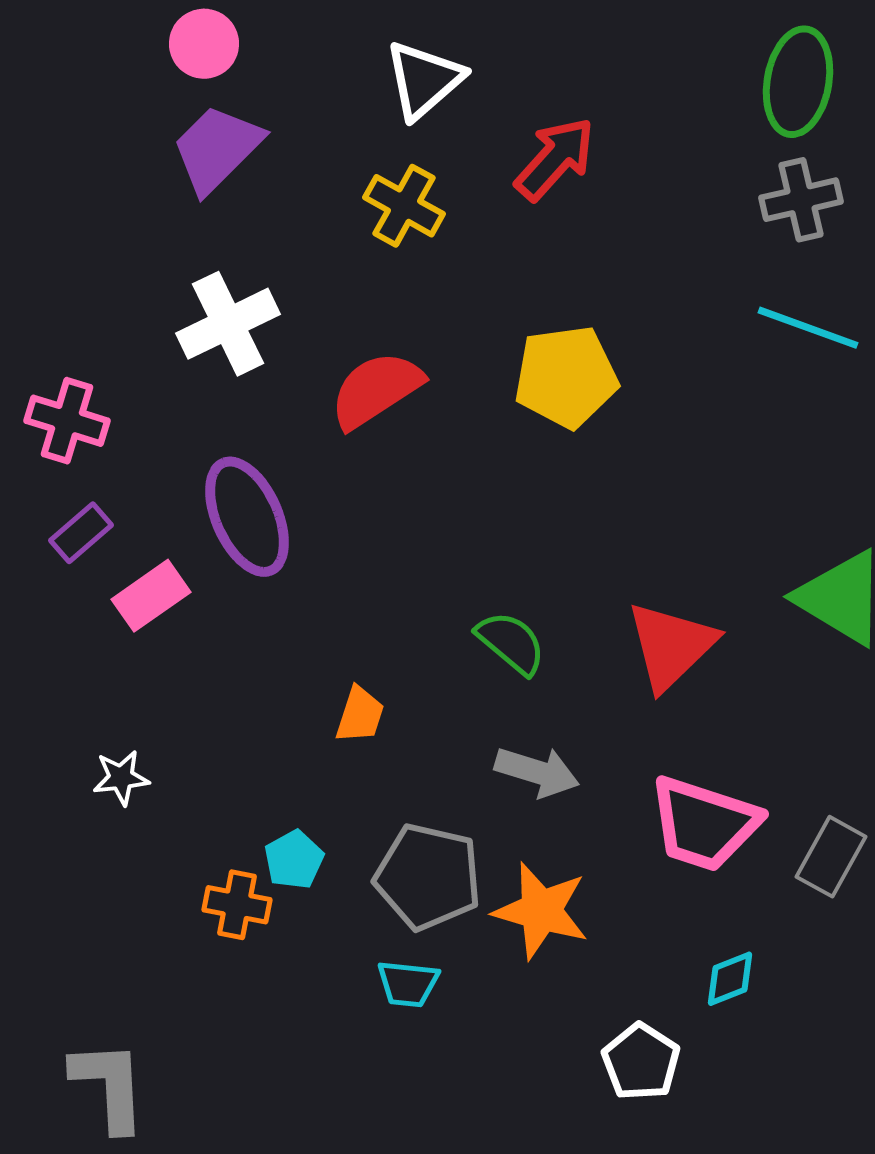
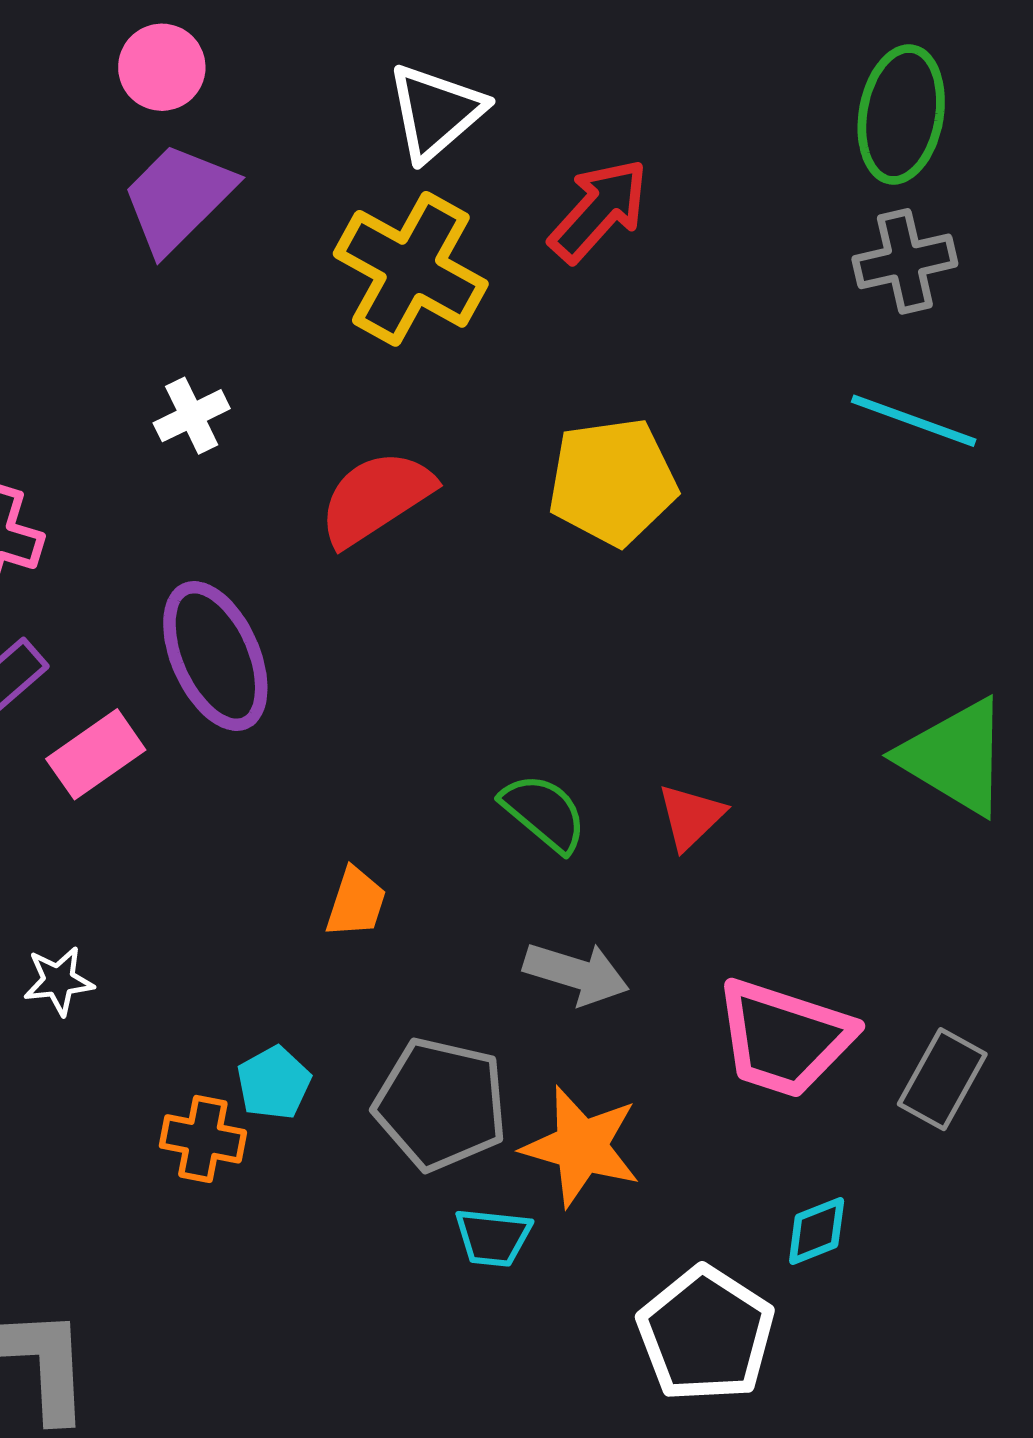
yellow cross: (404, 206) -> (411, 269), size x1.5
white cross: (228, 324) -> (192, 416), size x0.6
red triangle: (671, 646) -> (691, 817), moved, size x0.6
cyan trapezoid: (408, 984) -> (493, 1237), moved
white pentagon: (641, 1062) -> (706, 1334), size x1.4

